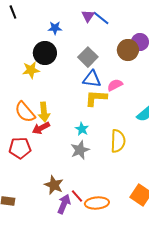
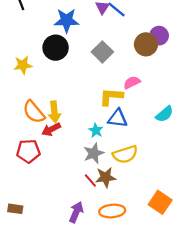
blue star: (55, 28) -> (66, 20), size x1.6
yellow star: (31, 70) -> (23, 65), moved
blue triangle: (92, 79) -> (118, 118), moved
yellow semicircle: (118, 141) -> (125, 154), moved, turned 70
brown star: (54, 185) -> (106, 177), moved, turned -30
red line: (77, 196) -> (90, 181), moved

